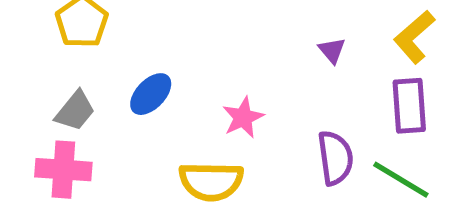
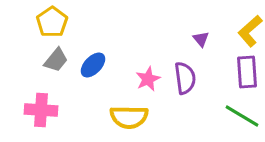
gray trapezoid: (75, 111) -> (56, 60), moved
purple semicircle: (335, 158) -> (185, 78), moved

